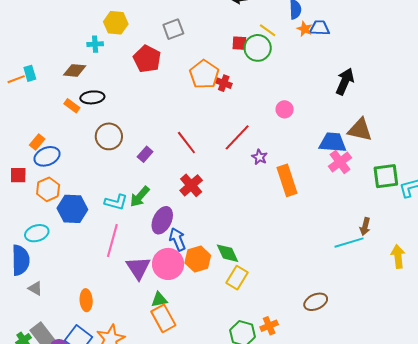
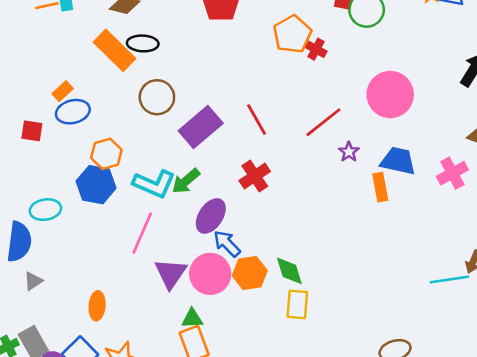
orange rectangle: (72, 106) -> (115, 50), size x2.0
pink circle: (285, 109) -> (390, 95), size x2.0
blue trapezoid: (333, 142) -> (398, 161), moved
purple rectangle: (145, 154) -> (201, 127), size x2.0
orange rectangle: (287, 180) -> (380, 187), size x0.7
orange hexagon: (48, 189) -> (106, 154), moved
cyan L-shape: (116, 202) -> (154, 184), size x1.4
blue arrow: (177, 239) -> (227, 244), turned -30
yellow rectangle: (237, 278) -> (297, 304), turned -35
gray triangle: (35, 288) -> (33, 281), turned 49

